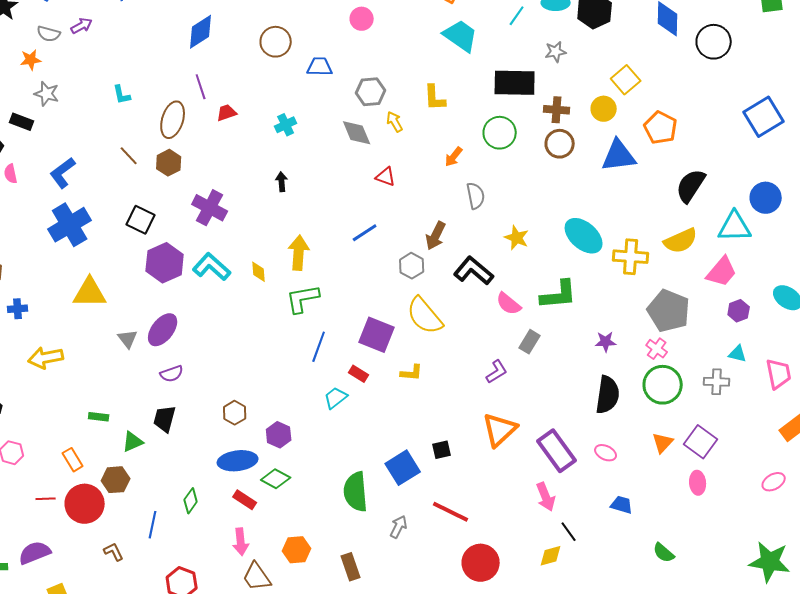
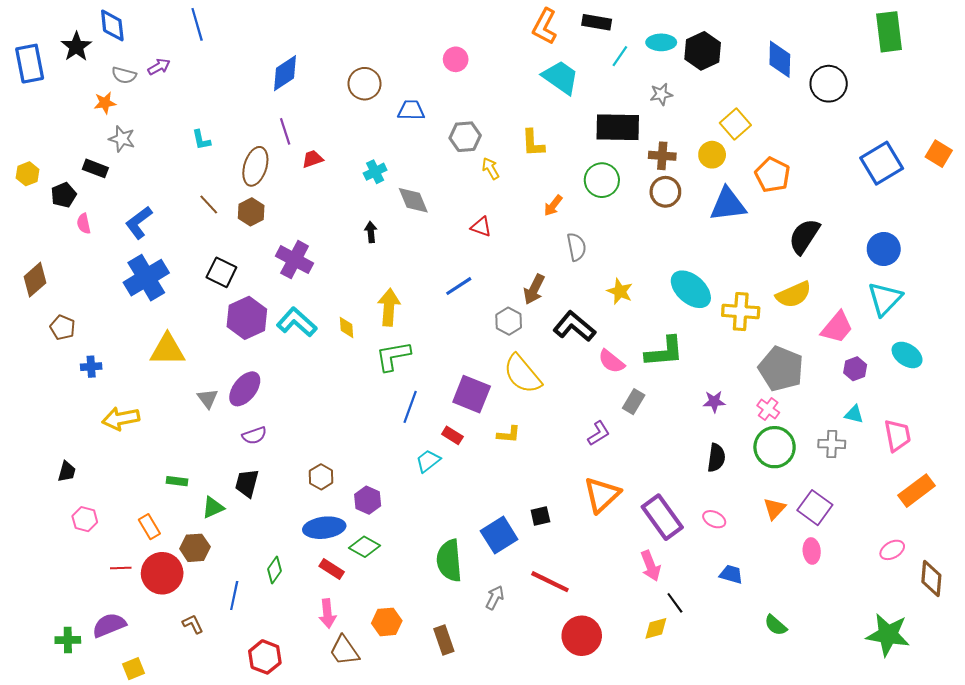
gray diamond: (357, 133) -> (413, 200), moved
cyan triangle: (735, 227) -> (885, 299), moved, turned -45
black semicircle: (608, 395) -> (716, 458), size x0.7

